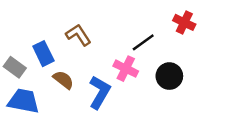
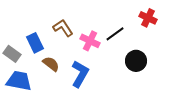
pink cross: (126, 69) -> (90, 41), moved

